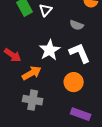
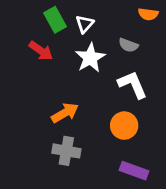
white star: (50, 50) -> (90, 58), moved
red arrow: (13, 55) -> (41, 51), moved

